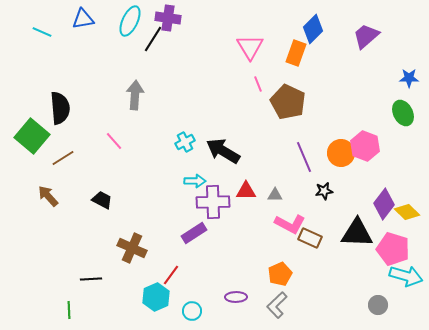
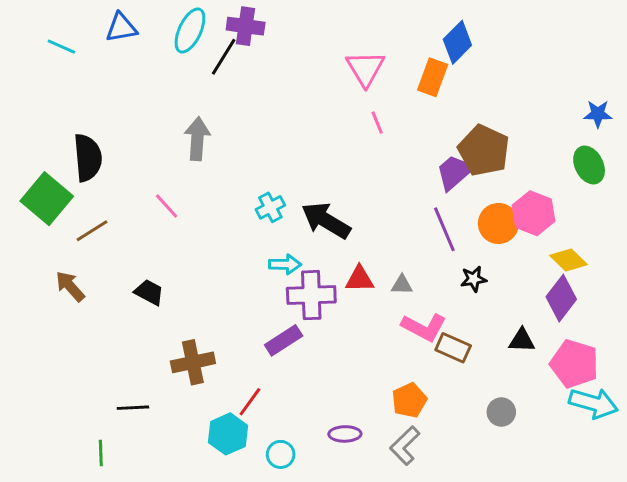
purple trapezoid: (366, 36) -> (455, 172), moved
brown pentagon: (288, 102) -> (484, 150), moved
yellow diamond: (407, 212) -> (569, 260), moved
black triangle: (357, 233) -> (522, 340), size x0.6
brown cross: (132, 248) -> (193, 362), turned -36
gray circle: (378, 305) -> (501, 412), moved

